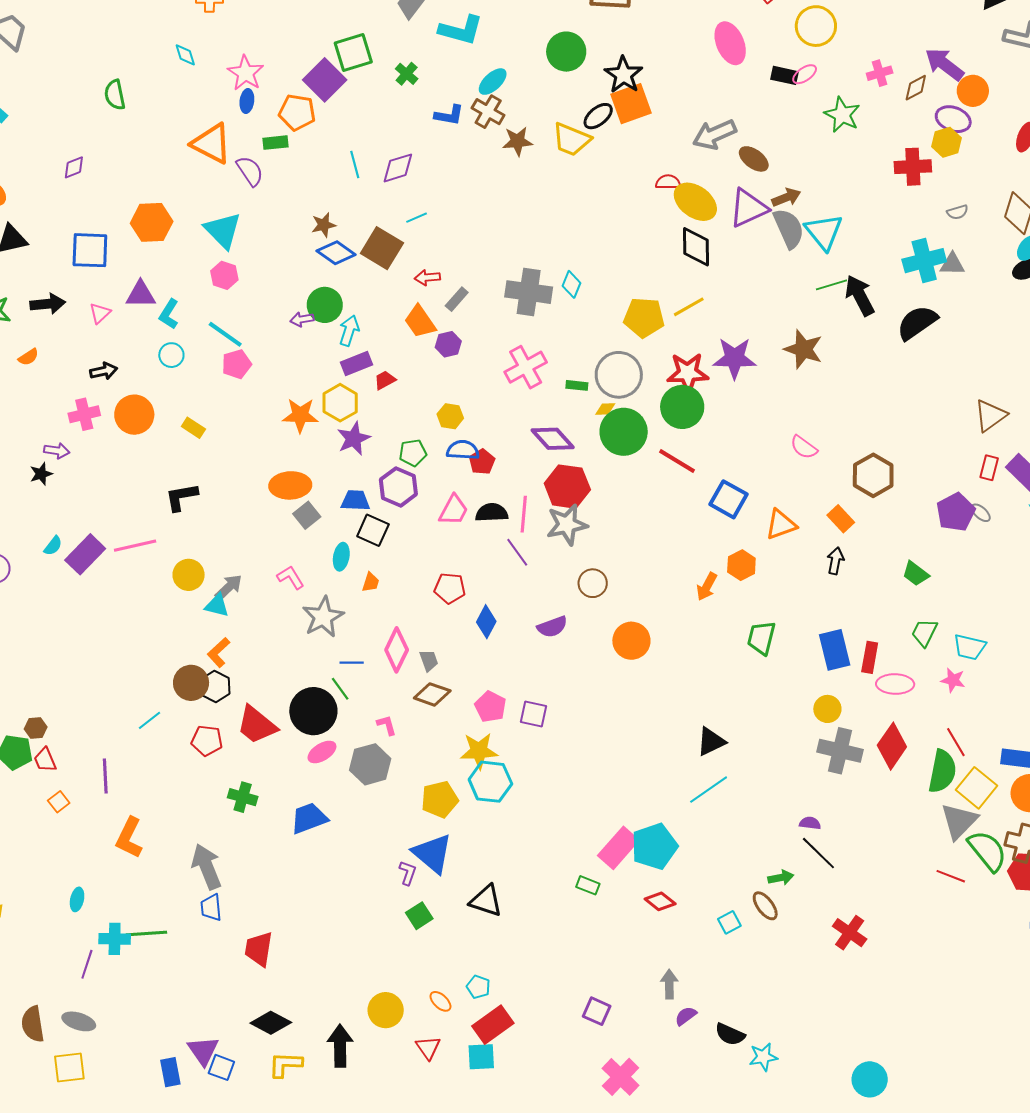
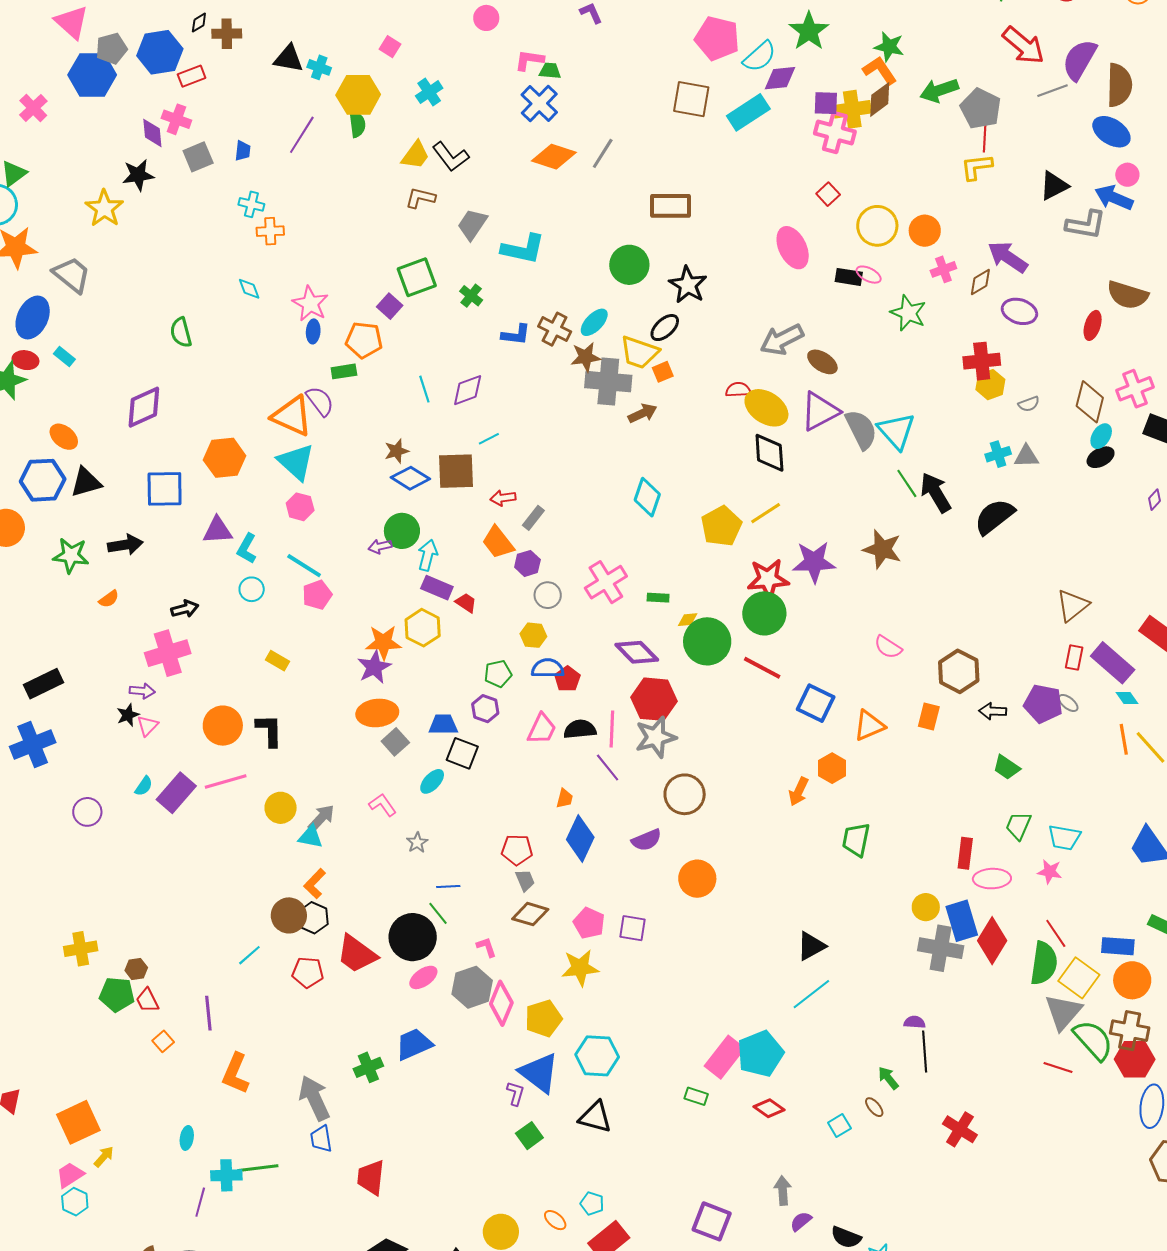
pink ellipse: (805, 74) -> (869, 275), turned 65
purple square: (325, 80) -> (390, 306), size x0.6
cyan ellipse: (493, 82) -> (594, 322), moved
orange circle: (973, 91) -> (925, 231), moved
orange square: (631, 104) -> (663, 372), moved, size x0.5
yellow hexagon: (947, 142) -> (990, 385), moved
orange triangle: (211, 143) -> (292, 416), moved
purple diamond: (74, 167) -> (144, 407), size x1.8
brown arrow: (786, 197) -> (643, 413), moved
brown square: (382, 248) -> (456, 471), turned -30
cyan cross: (924, 261) -> (998, 454), size x0.6
cyan diamond: (571, 284) -> (647, 497), size x1.4
green line: (832, 285) -> (907, 483), turned 76
gray cross: (529, 292) -> (608, 382), moved
pink triangle: (100, 313) -> (148, 726), moved
yellow pentagon: (644, 317) -> (721, 526), turned -30
purple rectangle: (357, 363) -> (437, 588), turned 48
gray circle: (619, 375) -> (548, 595), moved, size x0.6
red trapezoid: (385, 380) -> (466, 603), turned 65
pink cross: (84, 414) -> (168, 653), size x1.4
orange circle: (134, 415) -> (223, 726), moved
purple star: (354, 439) -> (374, 667), moved
purple hexagon: (398, 487) -> (485, 709), size x0.7
black L-shape: (181, 497) -> (269, 730), turned 102
purple pentagon: (956, 512) -> (1043, 704), turned -30
orange rectangle: (841, 519) -> (929, 716), turned 60
cyan ellipse: (341, 557) -> (432, 781), turned 36
black arrow: (835, 561) -> (993, 711), moved, turned -96
orange trapezoid: (371, 582) -> (565, 798), moved
brown circle: (593, 583) -> (685, 794), size x1.4
red pentagon: (450, 588) -> (517, 850), moved
gray star: (323, 617) -> (417, 843), size x0.5
blue diamond: (486, 622) -> (580, 838), size x1.4
orange circle: (631, 641) -> (697, 879), moved
pink diamond: (397, 650) -> (501, 1003), moved
blue rectangle: (835, 650) -> (962, 921), moved
cyan hexagon: (490, 782) -> (597, 1056), moved
green cross: (243, 797) -> (368, 1067), moved, turned -36
black line: (818, 853) -> (925, 1052), turned 45
green arrow: (781, 878) -> (888, 1078), turned -115
brown ellipse: (765, 906) -> (874, 1107), size x0.7
purple square: (597, 1011) -> (712, 1221), size x1.4

